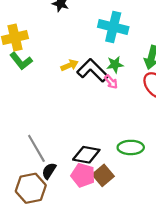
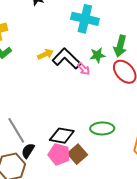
green star: (115, 65) -> (97, 55), moved

